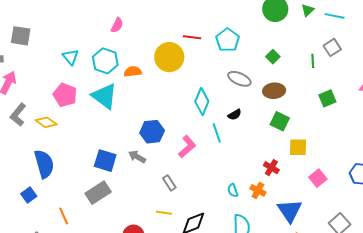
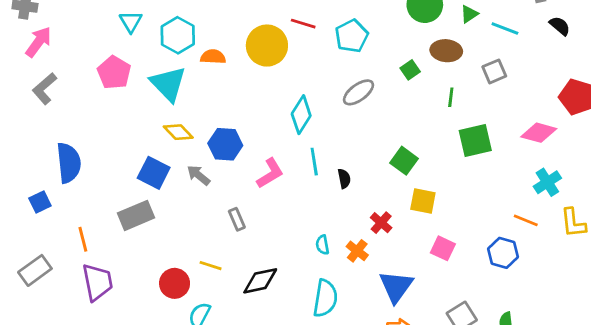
green line: (313, 61) -> (451, 97), moved
gray ellipse: (239, 79) -> (358, 92), turned -70
brown ellipse: (274, 91) -> (446, 51), moved
green square: (327, 98) -> (475, 141), size x1.4
black semicircle: (235, 115) -> (344, 179), moved, turned -80
yellow diamond: (46, 122) -> (178, 132), moved
pink square: (318, 178) -> (443, 248), turned -36
yellow line: (164, 213) -> (211, 266), moved

